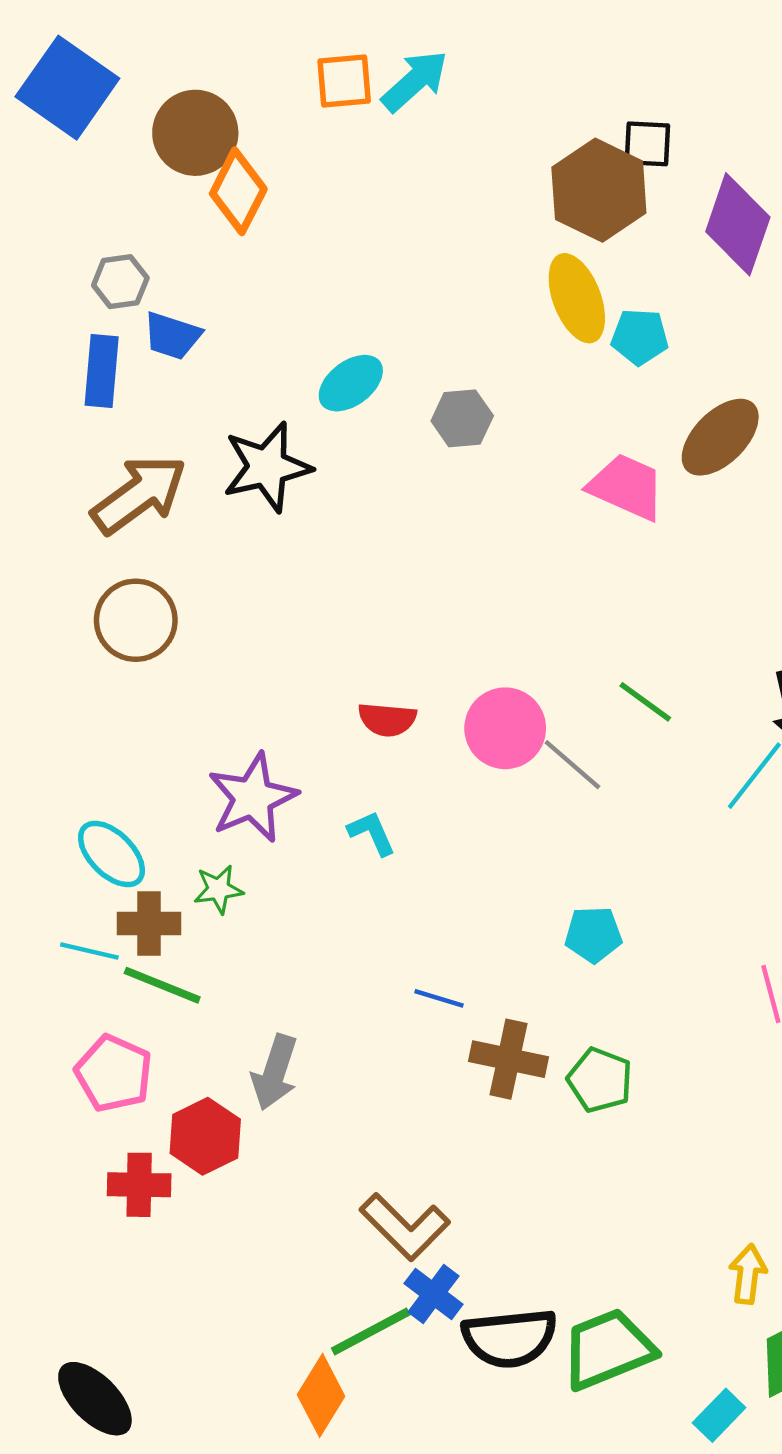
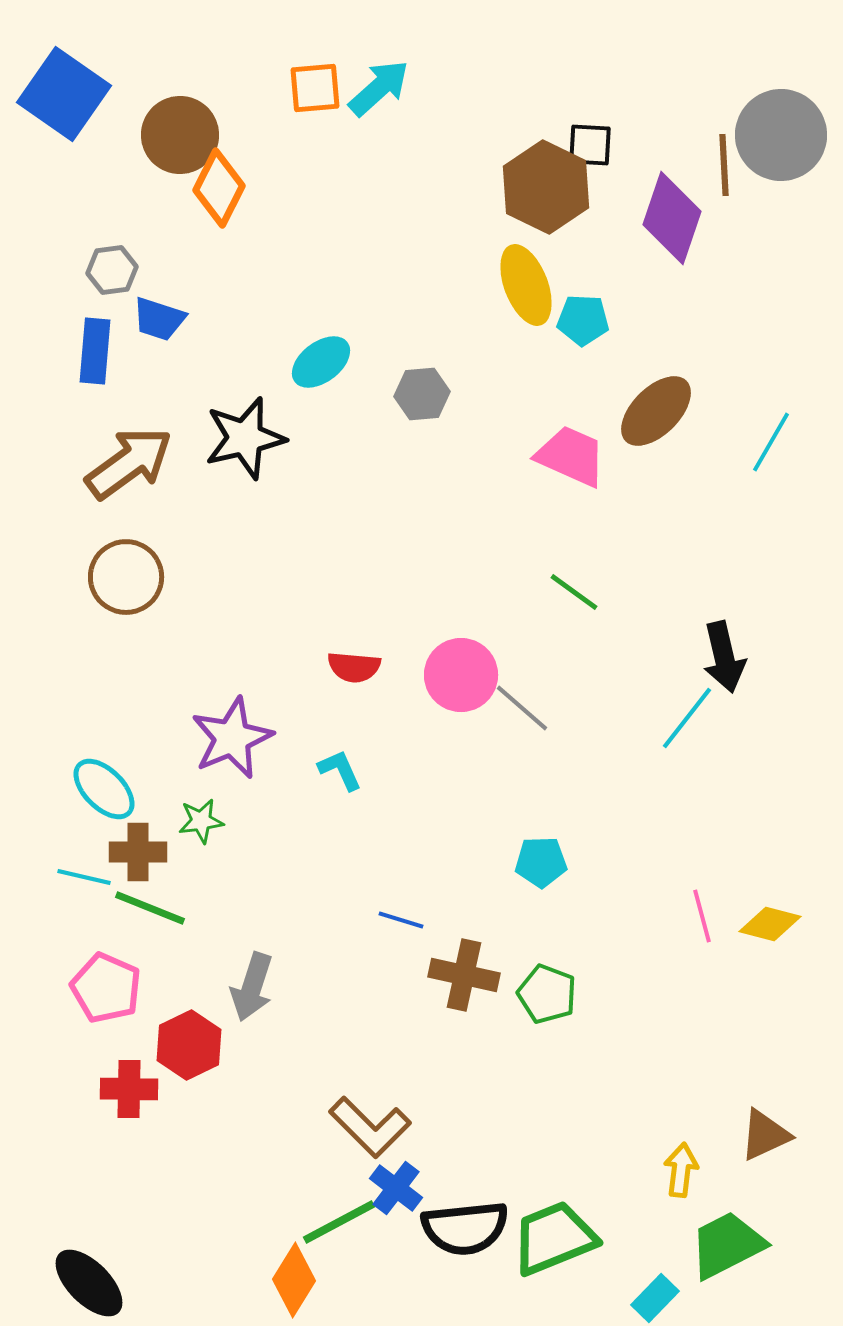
green line: (645, 702) -> (574, 592), moved

